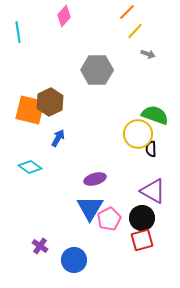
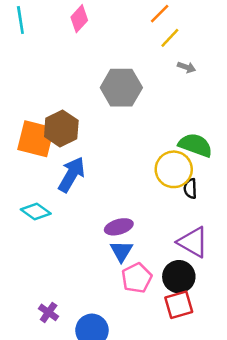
cyan line: (18, 32) -> (20, 20), moved
blue arrow: (58, 138) -> (72, 174), size x1.6
blue triangle: (90, 208) -> (121, 251), moved, size x0.7

